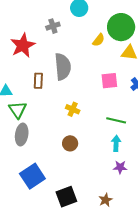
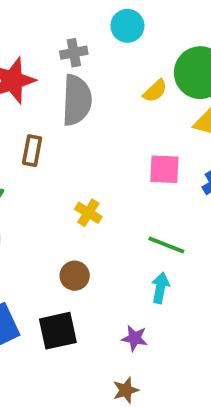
gray semicircle: (63, 67) -> (77, 100), moved
purple star: (120, 167) -> (135, 338), moved
black square: (66, 197) -> (58, 331), moved

